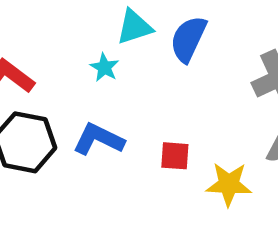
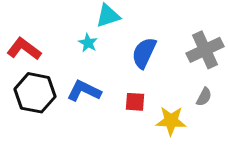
blue semicircle: (188, 39) -> (144, 53), moved

